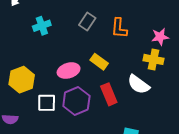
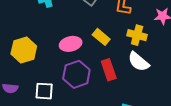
yellow cross: (153, 59) -> (137, 35), moved
white square: (47, 103) -> (44, 91), moved

